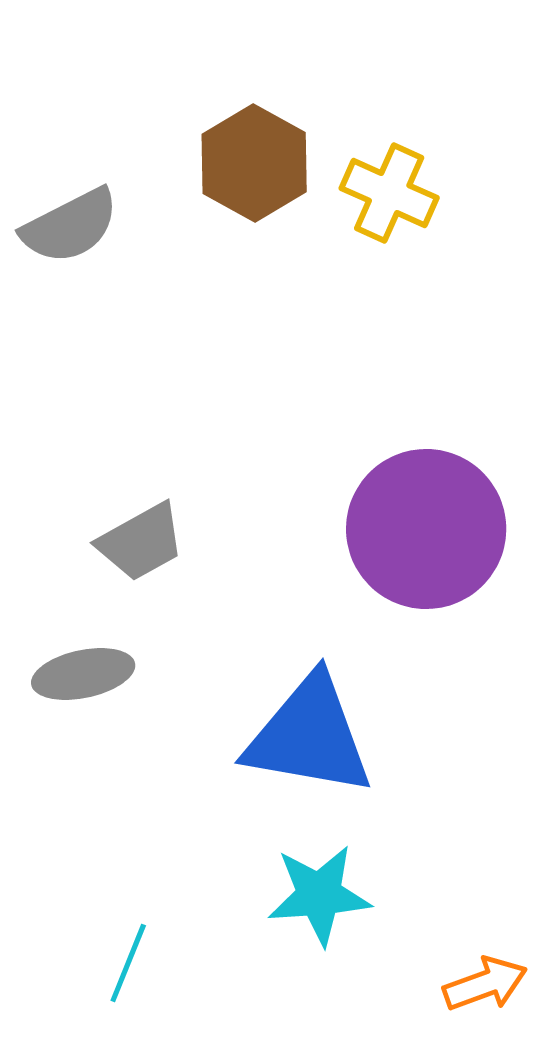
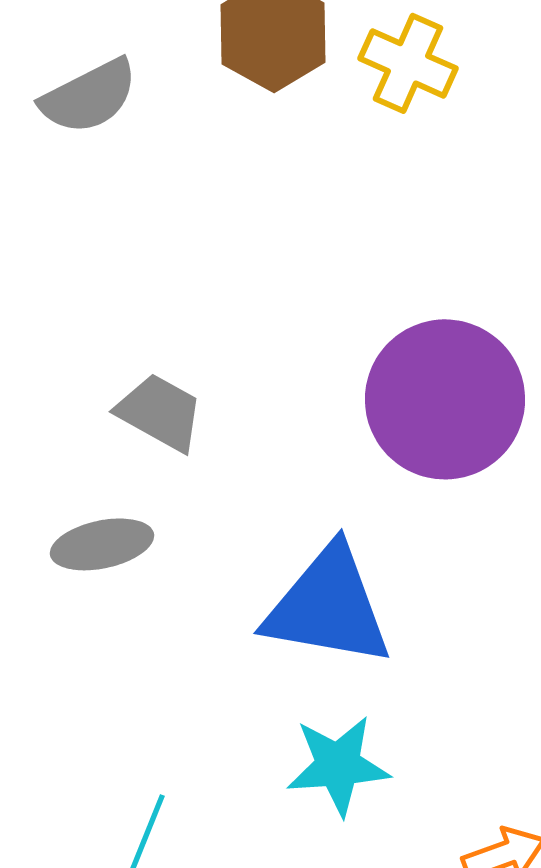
gray trapezoid: (141, 542) -> (160, 412), turned -122

